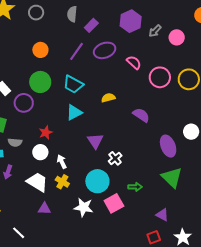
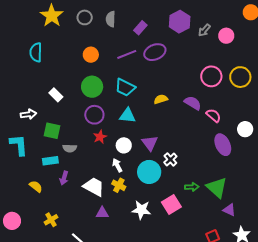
gray semicircle: (72, 14) -> (111, 19), moved
purple line: (76, 51) -> (127, 54), turned 36
pink semicircle: (134, 62) -> (213, 115), moved
purple circle: (24, 103) -> (94, 115), moved
cyan triangle: (74, 112) -> (127, 115), turned 36
purple semicircle: (141, 115) -> (193, 103), moved
white circle: (40, 152) -> (124, 145), moved
green triangle: (172, 177) -> (217, 188), moved
cyan circle: (97, 181) -> (149, 172), moved
purple triangle: (162, 215) -> (229, 210), moved

